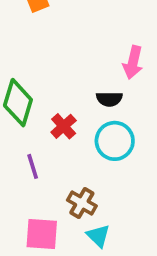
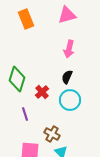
pink arrow: (133, 62) -> (69, 49), moved
black semicircle: (109, 99) -> (67, 77), turned 112

